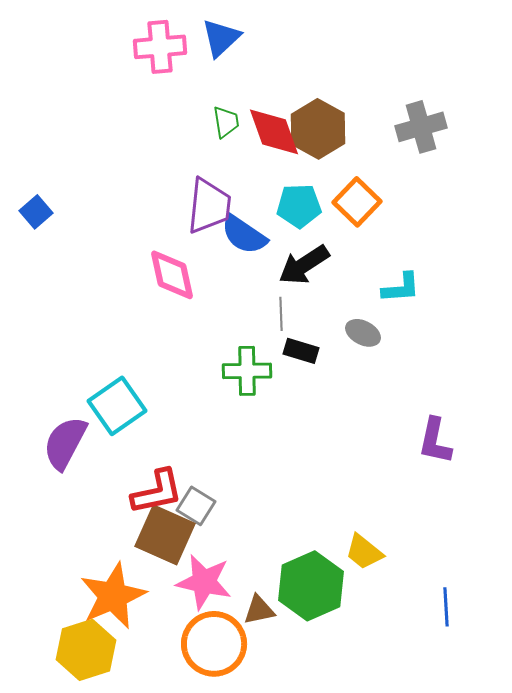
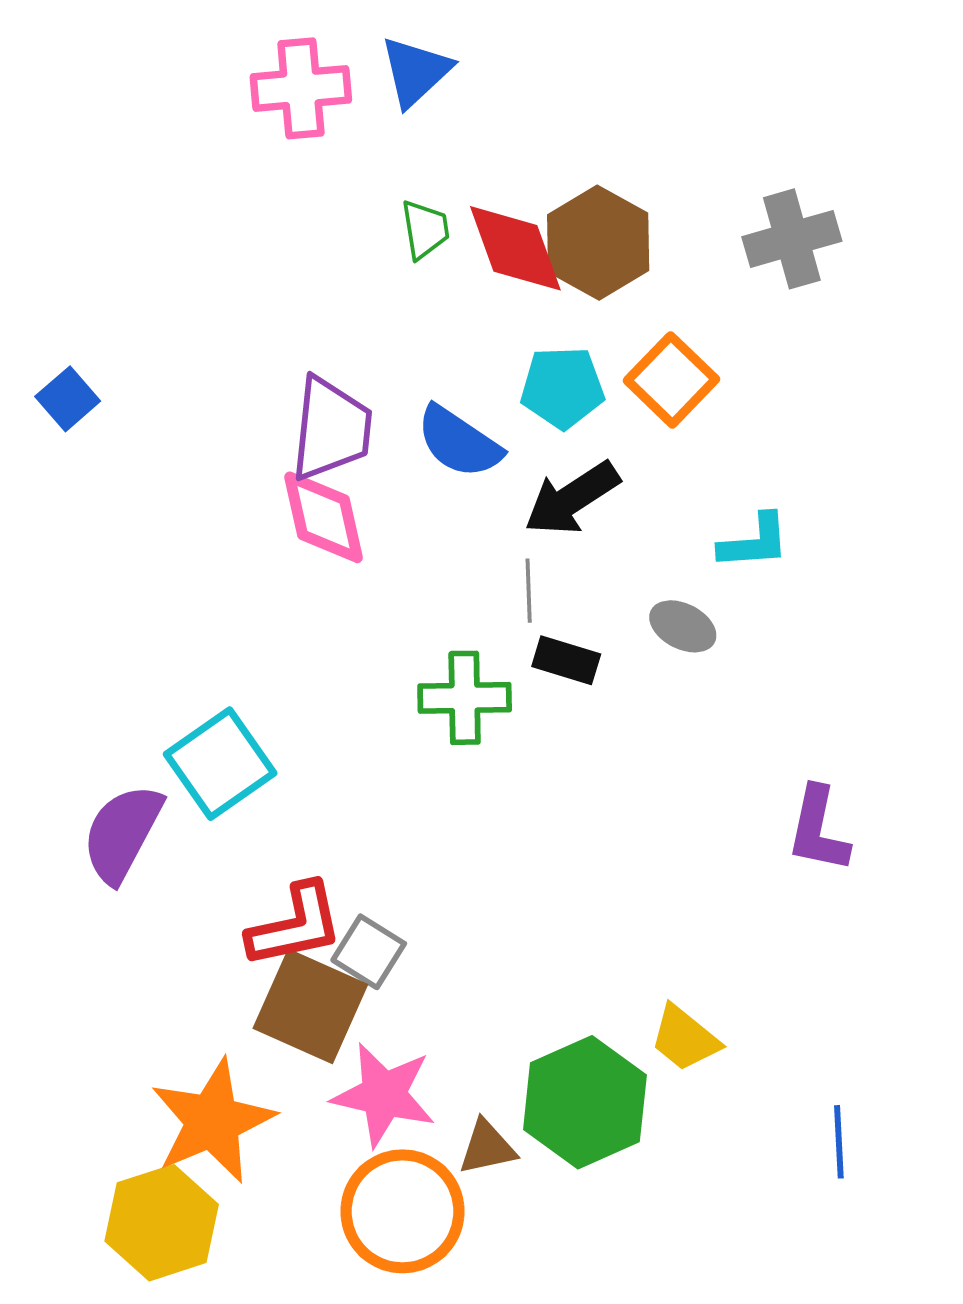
purple trapezoid: (209, 206) -> (331, 429), moved

